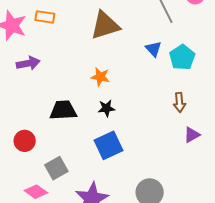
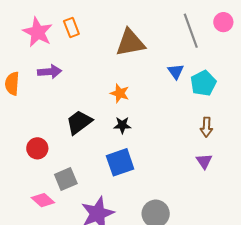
orange rectangle: (45, 17) -> (71, 28), turned 54
brown arrow: (179, 102) -> (206, 127), moved
black trapezoid: (63, 110) -> (79, 122), turned -40
purple triangle: (192, 135) -> (204, 161), turned -42

